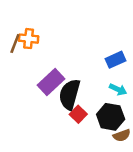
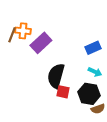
purple rectangle: (51, 82) -> (41, 43), moved
red square: (78, 114) -> (63, 92), turned -32

